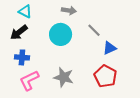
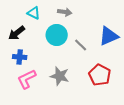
cyan triangle: (25, 11) -> (34, 13), moved
gray line: (94, 30) -> (81, 45), moved
blue triangle: (110, 48) -> (109, 36), moved, size x1.5

